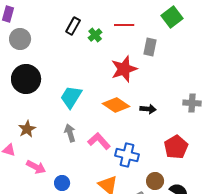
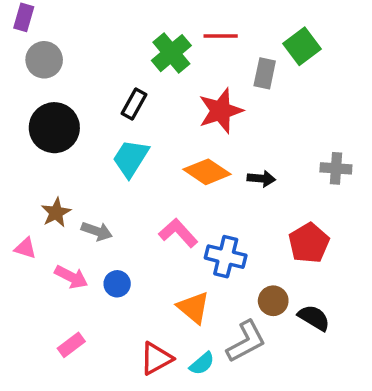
green square: (172, 17) -> (302, 46), moved
black rectangle: (73, 26) -> (134, 104), moved
green cross: (95, 35) -> (171, 53), size x1.6
gray arrow: (70, 133) -> (97, 231), moved, turned 126
blue circle: (62, 183) -> (117, 284), moved

